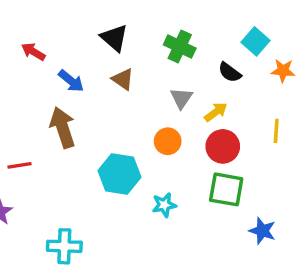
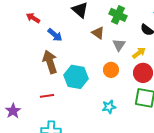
brown triangle: (123, 79) -> (98, 33), moved
red line: (20, 165) -> (47, 96), moved
cyan hexagon: (119, 174) -> (76, 77), moved

